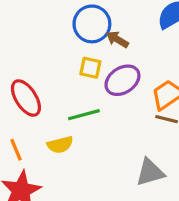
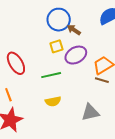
yellow square: (90, 68) -> (56, 46), turned -32
yellow semicircle: (60, 145) -> (53, 101), moved

